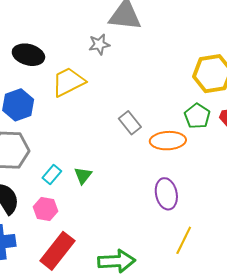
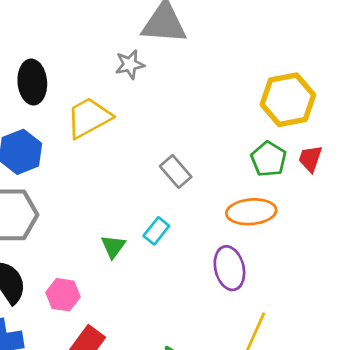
black ellipse: (28, 55) -> (32, 82), turned 72
orange ellipse: (168, 141) -> (251, 212), moved
cyan rectangle: (52, 175) -> (156, 231), moved

